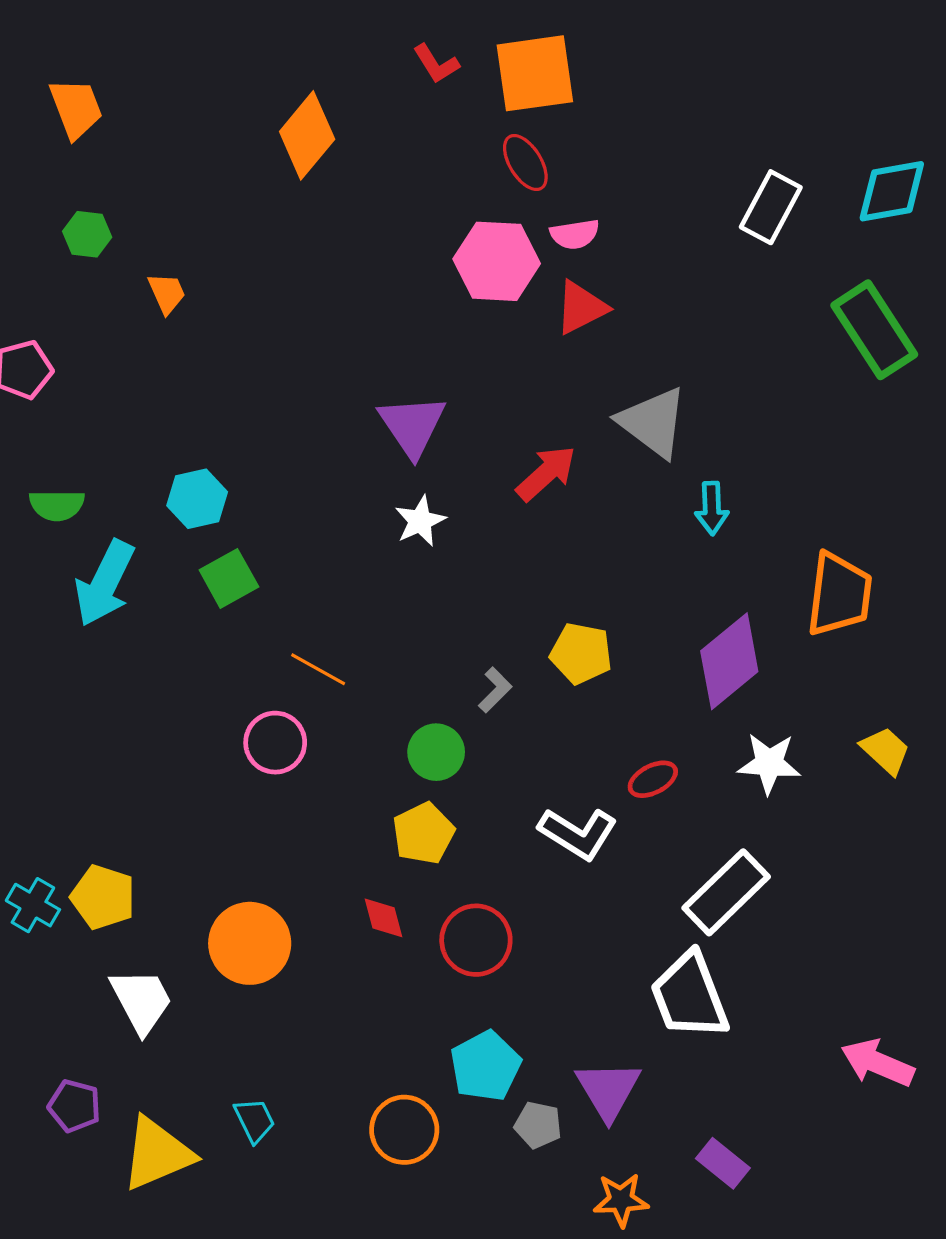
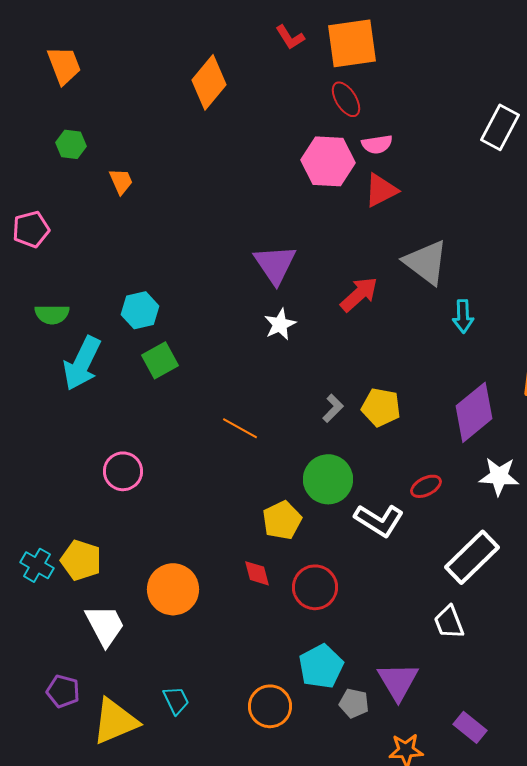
orange line: (318, 669) -> (240, 428), moved
gray L-shape: (495, 690) -> (333, 408), moved
pink circle: (275, 743) -> (123, 471), moved
green circle: (436, 752) -> (328, 479), moved, size x1.4
white trapezoid: (689, 996) -> (449, 622), size x0.6

